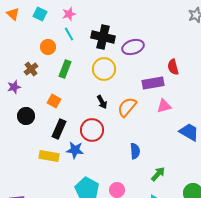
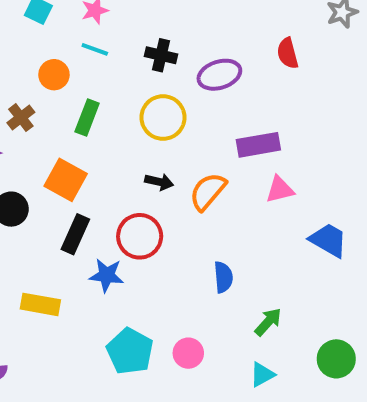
cyan line: (69, 34) -> (95, 49), turned -40
black cross: (103, 37) -> (161, 55), size x0.7
red semicircle: (173, 67) -> (288, 53), moved
orange square: (54, 101) -> (66, 180), size x1.5
black arrow: (102, 102) -> (159, 182), turned -48
yellow rectangle: (49, 156) -> (40, 304), moved

